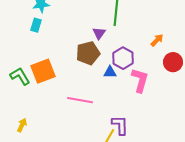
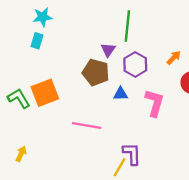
brown pentagon: (88, 53) -> (96, 72), turned 30
purple hexagon: (123, 58) -> (135, 64), moved

